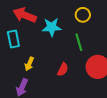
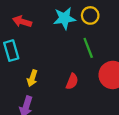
red arrow: (25, 15) -> (22, 21), size x0.7
cyan star: (52, 27) -> (64, 18), moved

